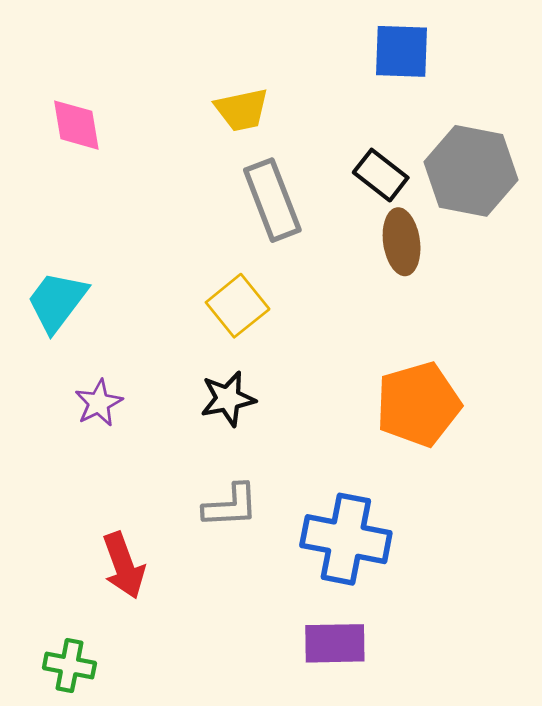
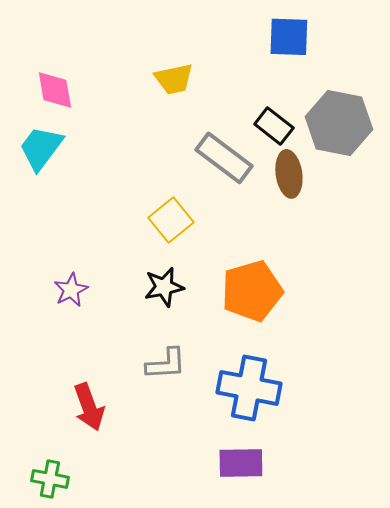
gray rectangle: (272, 200) -> (224, 158), moved, turned -32
cyan trapezoid: (57, 301) -> (41, 148), moved
orange pentagon: (418, 404) -> (252, 291), moved

